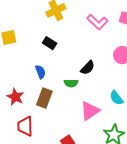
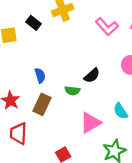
black rectangle: (50, 43) -> (34, 23), moved

